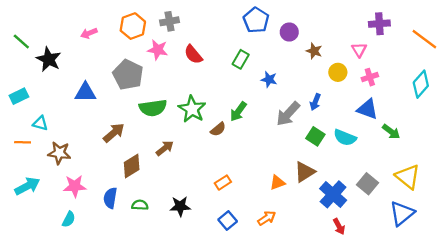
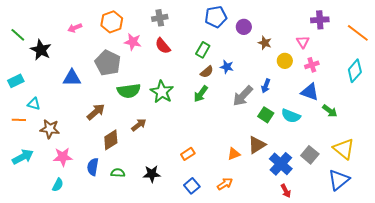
blue pentagon: (256, 20) -> (216, 17), turned 30
gray cross: (170, 21) -> (160, 18), moved
brown semicircle: (218, 129) -> (207, 72), moved

